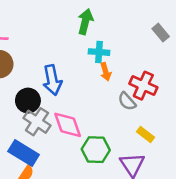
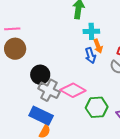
blue arrow: (52, 80) -> (90, 55), moved, size x0.7
pink diamond: (68, 125) -> (73, 90), turned -35

